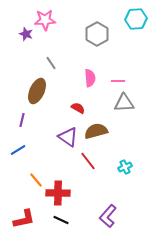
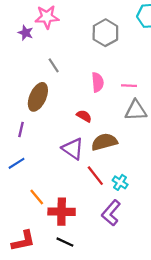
cyan cross: (125, 167) -> (120, 182), moved, turned -32
purple L-shape: (108, 216) -> (111, 213), moved

